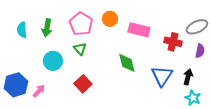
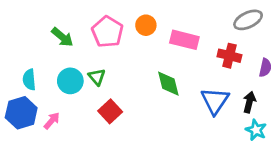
gray ellipse: (197, 27) -> (248, 20), moved
green arrow: (47, 28) -> (62, 37), turned -60
cyan semicircle: (22, 30) -> (29, 80), moved
green triangle: (80, 49) -> (97, 77), moved

